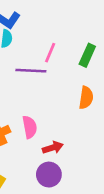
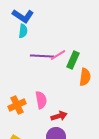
pink line: (50, 53) -> (58, 55), moved, turned 35
green rectangle: (87, 55) -> (73, 60), moved

